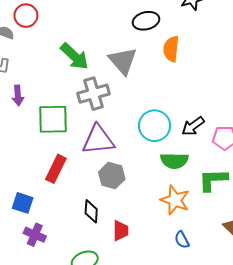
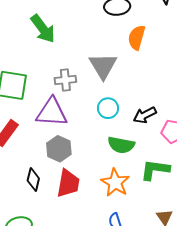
gray triangle: (123, 61) -> (103, 66), moved
gray cross: (94, 94) -> (65, 80), moved, size x0.7
cyan circle: (155, 126) -> (108, 108), size x0.7
red trapezoid: (120, 231) -> (68, 183), moved, size x1.4

